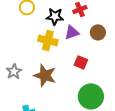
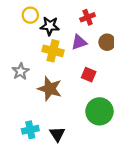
black star: (55, 16) -> (50, 26), moved
gray star: (14, 71) -> (21, 71), moved

